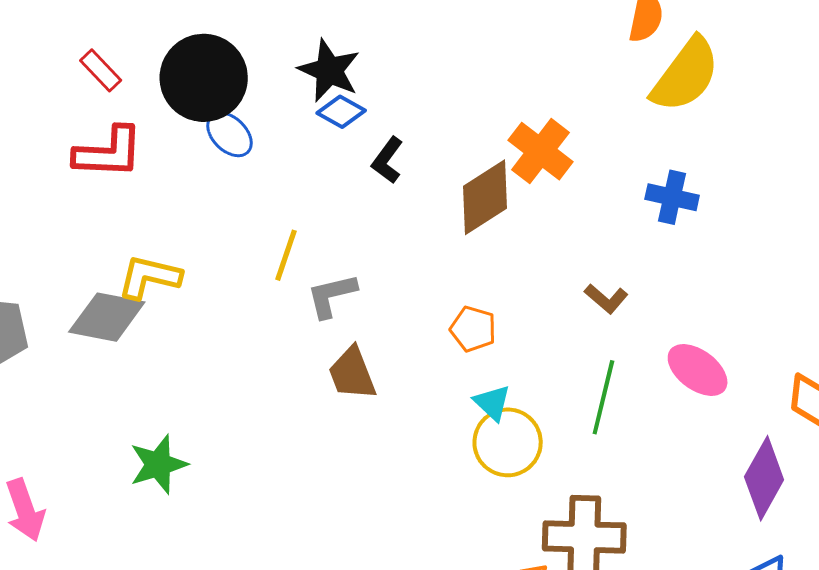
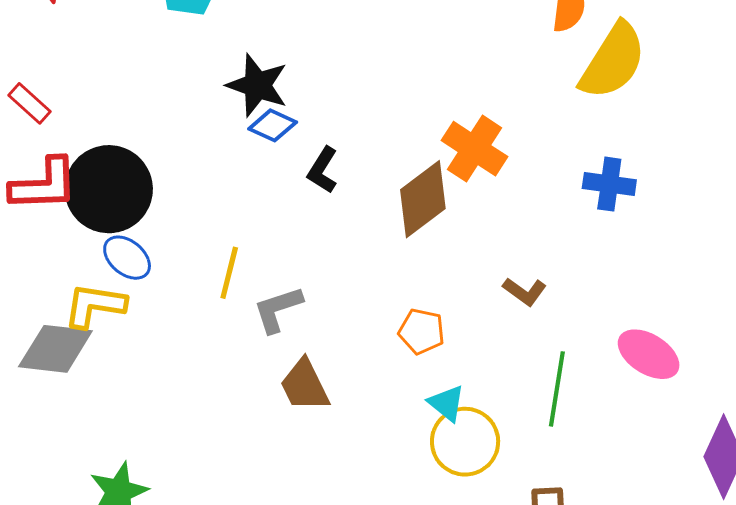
black circle: (204, 78) -> (109, 189), moved
blue ellipse: (229, 134) -> (127, 258), moved
brown L-shape: (606, 299) -> (525, 291), moved

